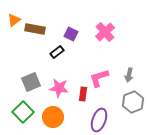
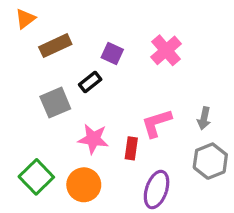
orange triangle: (14, 20) -> (25, 19), moved
brown rectangle: (35, 29) -> (55, 46), turned -36
gray square: (31, 82) -> (55, 103), moved

